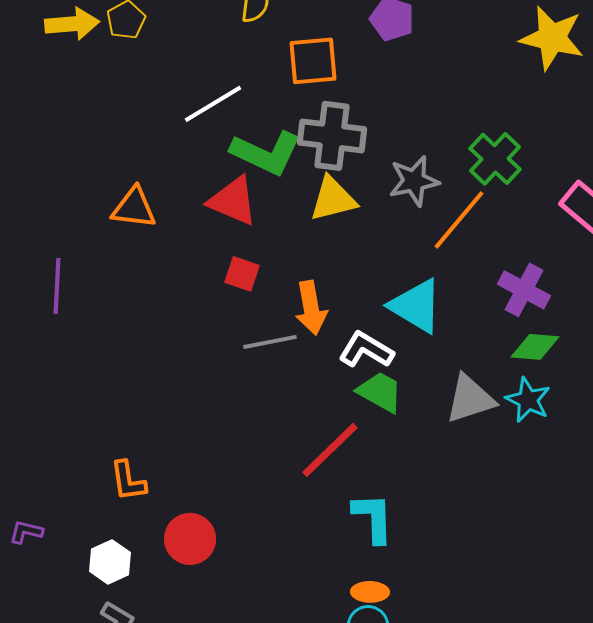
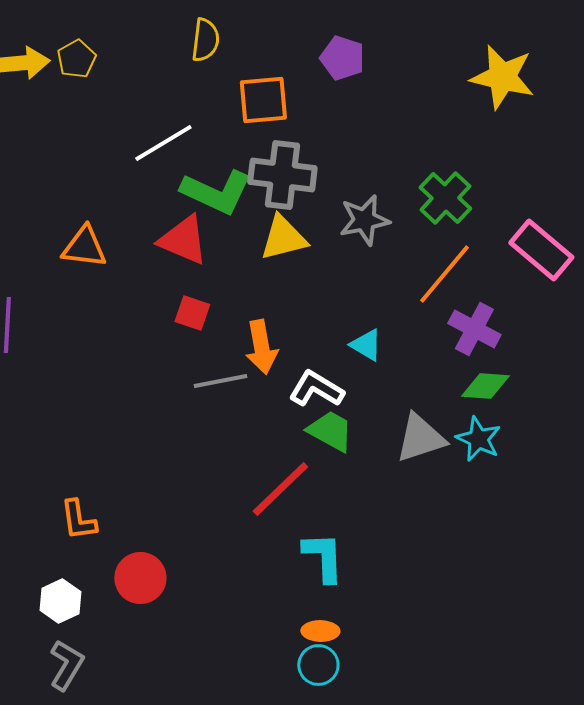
orange line: (459, 220) -> (444, 274), moved
cyan triangle: (416, 306) -> (366, 345), size x0.6

